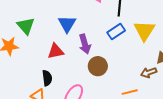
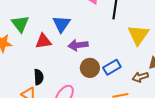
blue rectangle: (116, 31) -> (112, 67), moved
purple arrow: (85, 44) -> (78, 45), turned 96
red triangle: (56, 51) -> (43, 41), moved

